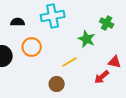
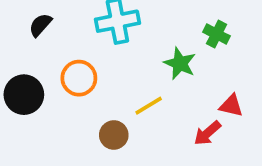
black semicircle: (18, 22) -> (40, 25), moved, turned -48
brown circle: (57, 84) -> (114, 135), moved

